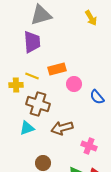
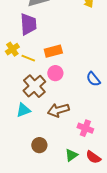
pink circle: (74, 84) -> (55, 73), moved
yellow cross: (16, 85) -> (12, 49), moved, turned -32
brown cross: (38, 104) -> (34, 86), turned 30

